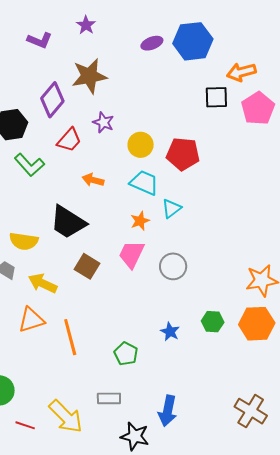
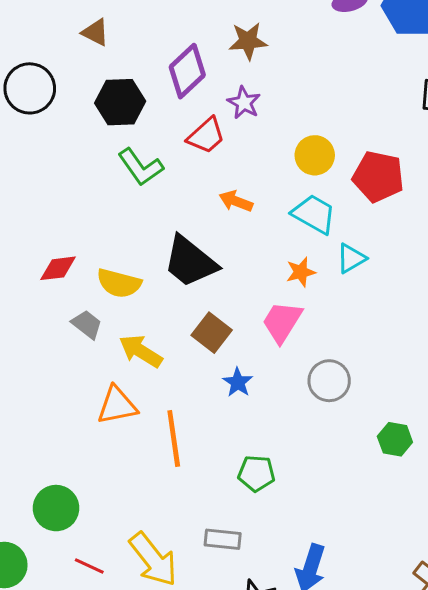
brown star: (89, 76) -> (248, 41), size x0.7
purple star: (103, 122) -> (244, 103), moved
gray circle: (173, 266) -> (329, 381), moved
blue star: (170, 332) -> (238, 382), moved
green pentagon: (126, 354) -> (256, 473), turned -30

